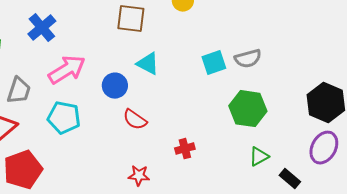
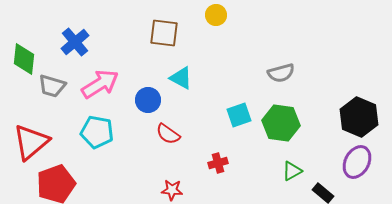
cyan square: (214, 63) -> (239, 115), moved
gray trapezoid: (19, 91) -> (52, 86), moved, turned 88

